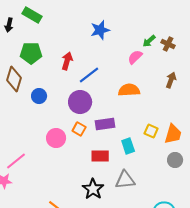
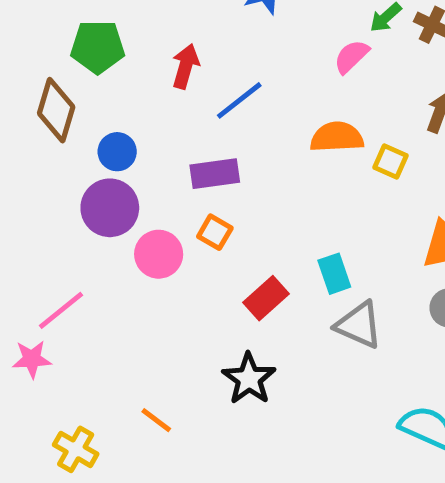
purple circle: (80, 102) -> (110, 208), moved
purple rectangle: (105, 124) -> (215, 174), moved
yellow square: (151, 131) -> (390, 161), moved
red rectangle: (100, 156) -> (266, 298), turned -42
gray triangle: (125, 180) -> (359, 325), moved, turned 30

